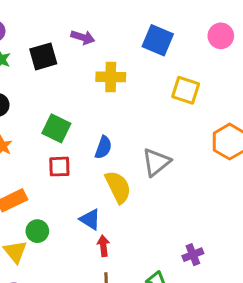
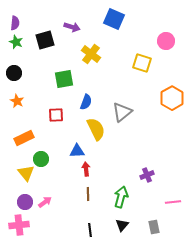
pink circle: (221, 36) -> (166, 41), moved
blue square: (158, 40) -> (114, 19), moved
yellow cross: (111, 77) -> (91, 54), turned 36
green square: (56, 128) -> (64, 79), moved, turned -36
blue triangle: (90, 219) -> (77, 151), turned -35

